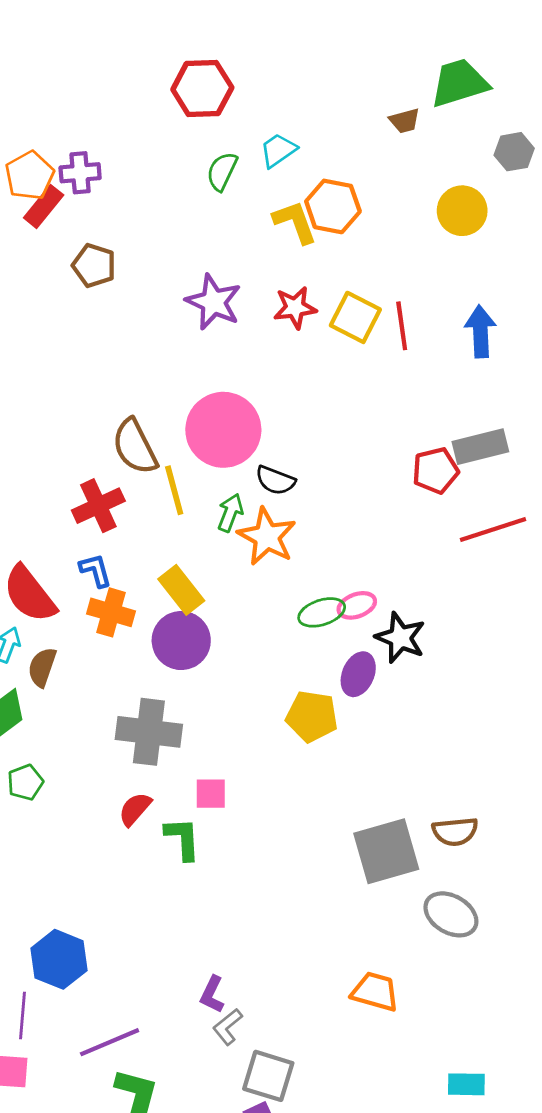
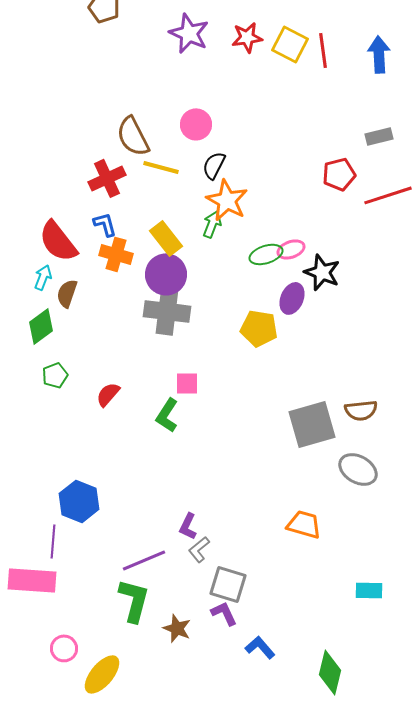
pink circle: (223, 430) -> (196, 124), size x0.6
gray rectangle: (480, 447) -> (379, 136), size x0.7
red pentagon: (435, 471) -> (339, 174), moved
black semicircle: (275, 480) -> (214, 165), moved, turned 96
yellow line: (174, 490) -> (161, 167), turned -60
green arrow: (230, 513) -> (212, 224), moved
gray cross: (149, 732) -> (167, 311), moved
red semicircle: (135, 809) -> (108, 394), moved
green L-shape: (183, 839) -> (167, 415), turned -144
purple line: (110, 1042) -> (144, 560), moved

